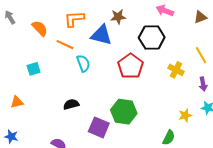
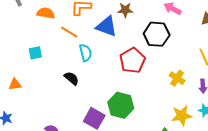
orange semicircle: (40, 28) -> (46, 13), turned -42
yellow cross: (176, 70) -> (177, 78), moved
black semicircle: (71, 104) -> (72, 78), moved, turned 49
yellow star: (185, 115) -> (182, 116), size x1.5

